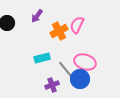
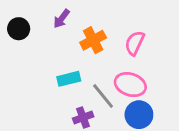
pink semicircle: (77, 25) -> (135, 43), moved
blue circle: (80, 79) -> (139, 115), moved

